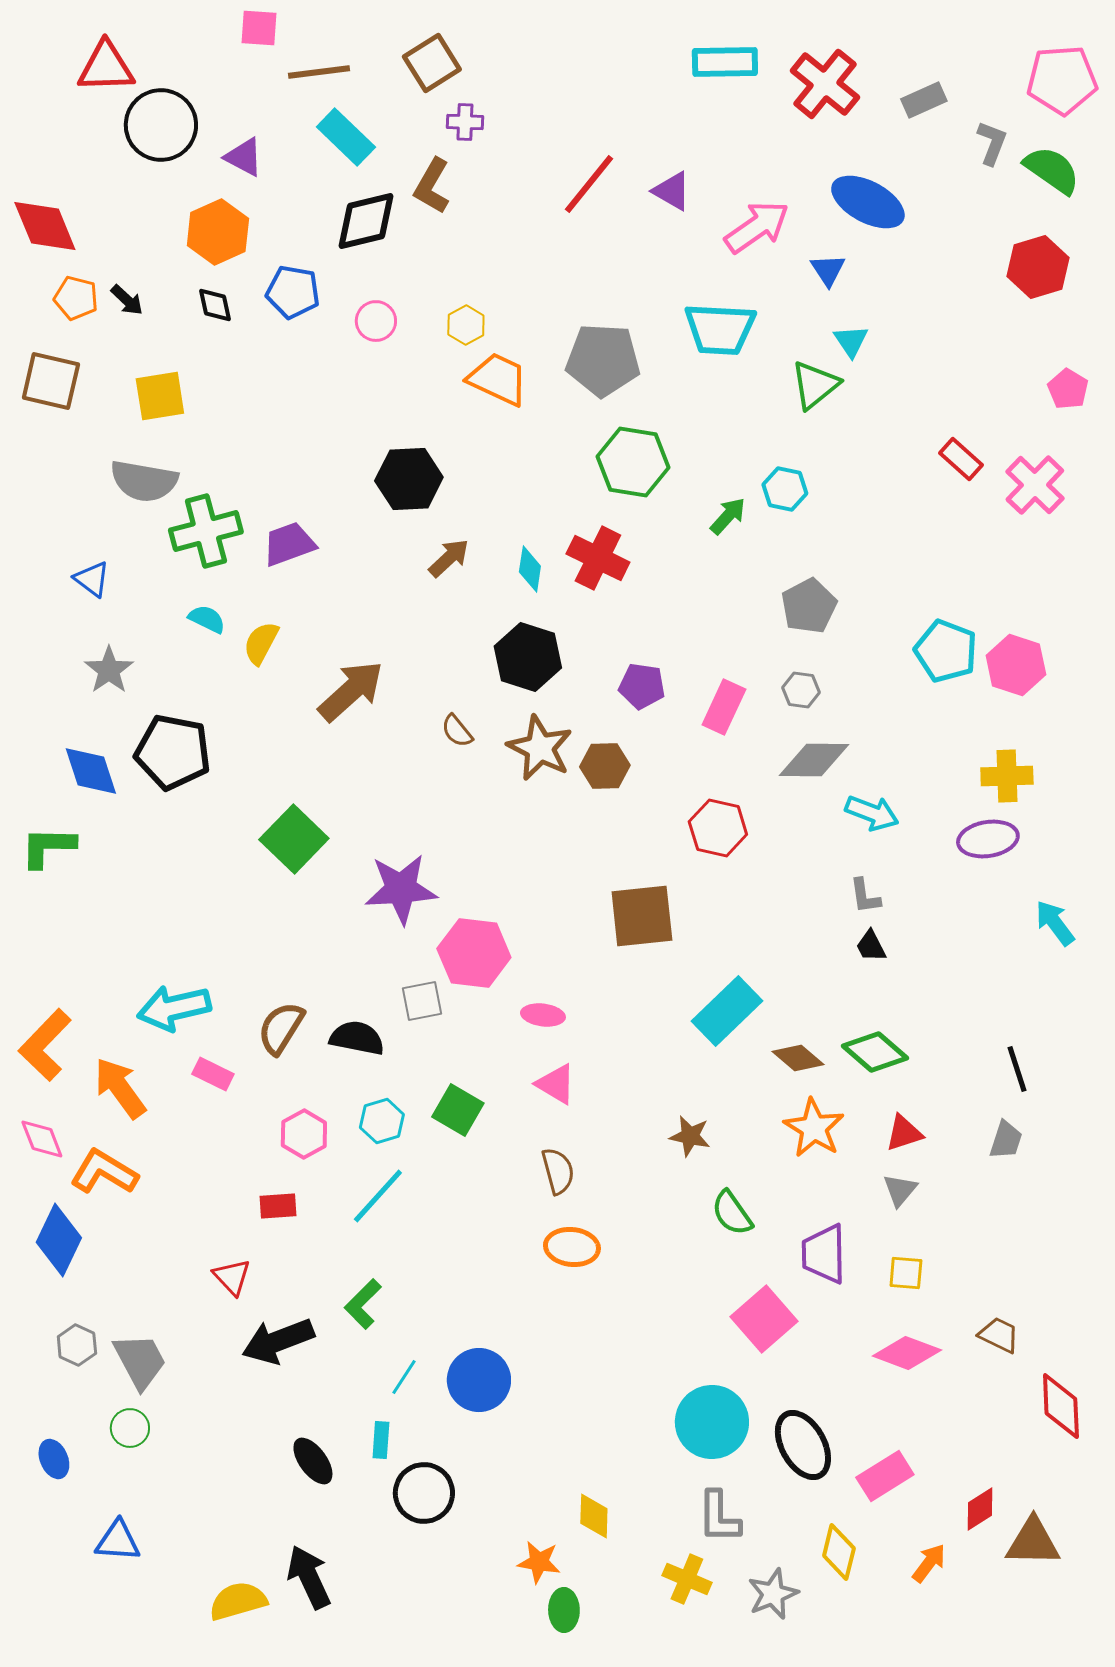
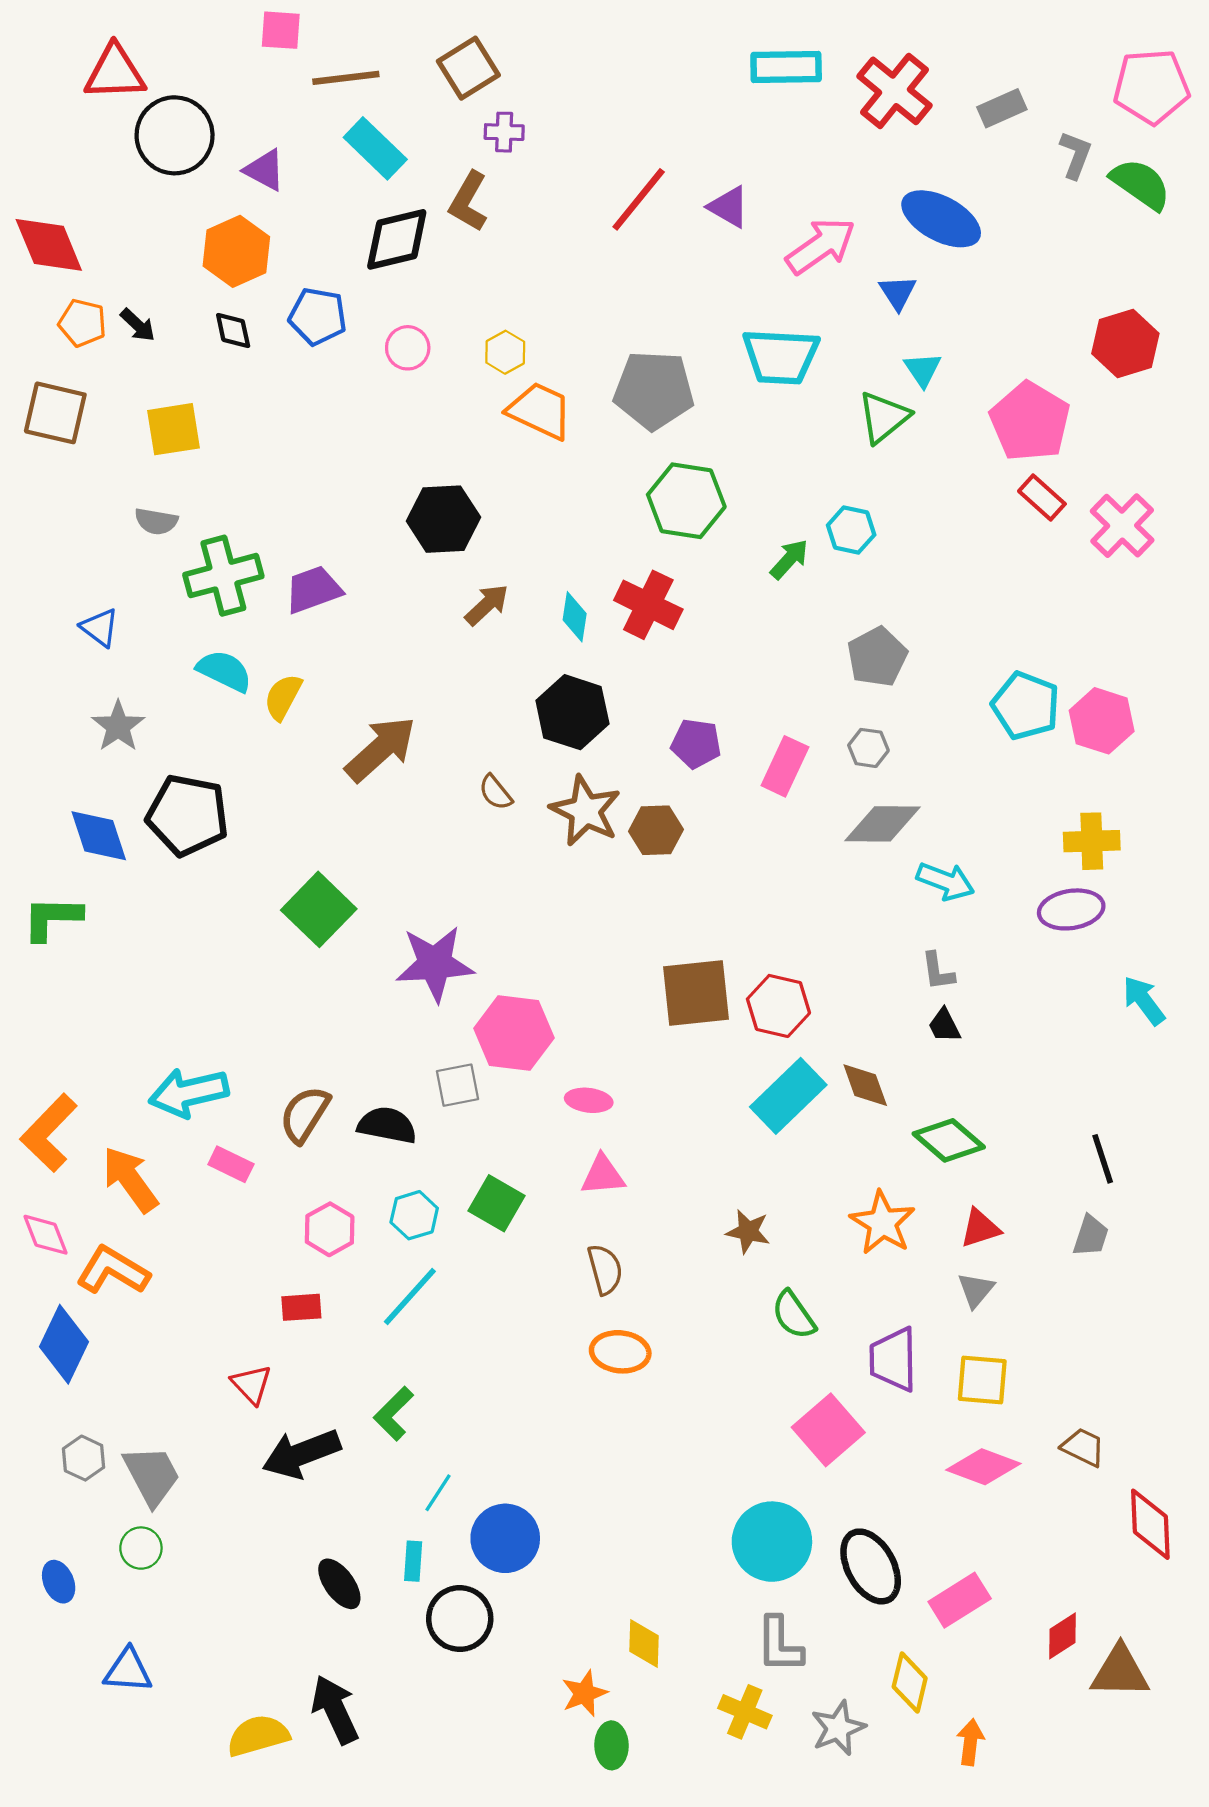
red hexagon: (1038, 267) -> (1125, 344), moved
pink pentagon: (1068, 389) -> (1030, 422), moved, size x1.8
gray semicircle: (144, 481) -> (156, 521), size x0.6
cyan semicircle: (207, 619) -> (224, 671), size x1.4
red hexagon: (718, 828) -> (778, 1006), moved
brown diamond: (798, 1058) -> (865, 1085), moved, turned 30
pink triangle: (556, 1084) -> (603, 1175), turned -36
yellow square: (906, 1273) -> (982, 1380), size x1.4
blue circle: (479, 1380) -> (505, 1538), moved
orange star: (539, 1562) -> (584, 1693), turned -30
orange arrow: (929, 1563) -> (970, 1742), moved, turned -30

